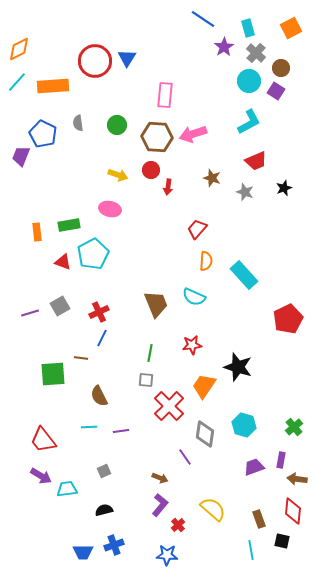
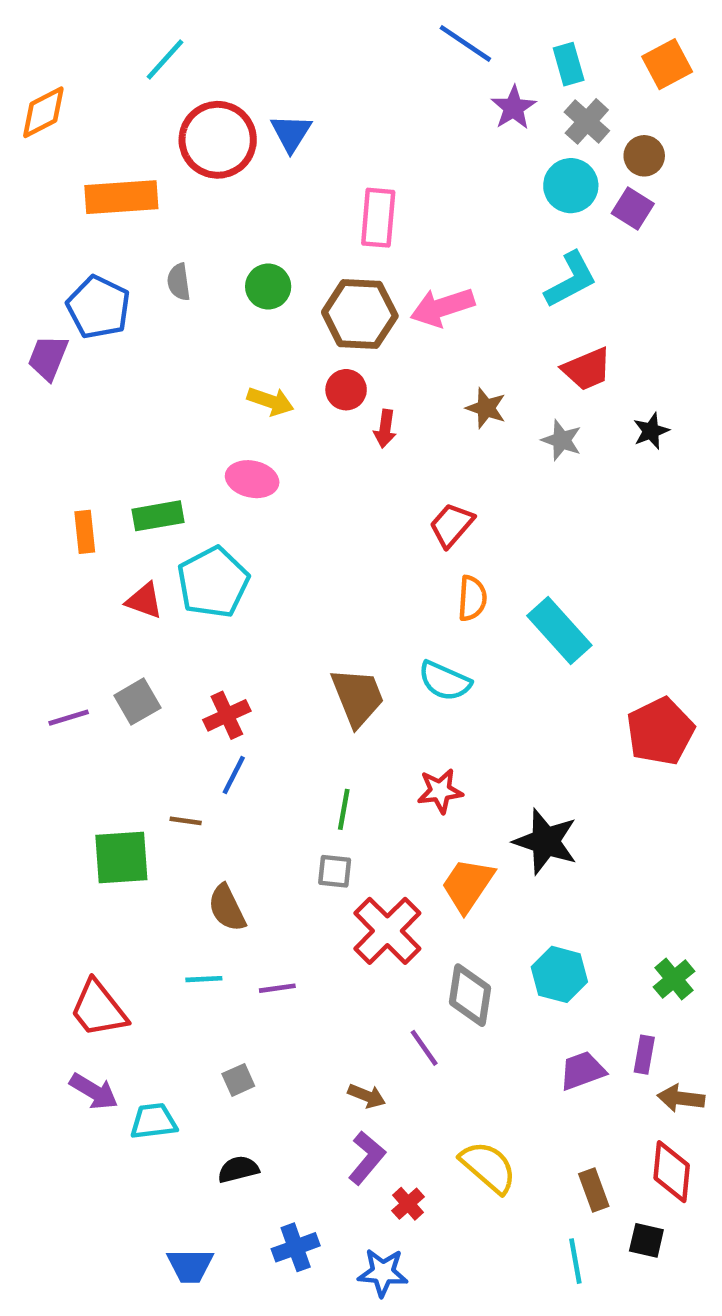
cyan line: (17, 82) -> (165, 60), moved
blue cross: (114, 545) -> (296, 1247), moved

